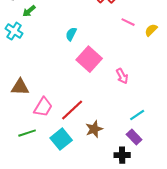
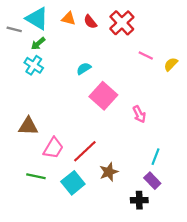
cyan cross: (14, 31) -> (34, 65), moved
cyan semicircle: (71, 34) -> (84, 69), turned 32
cyan line: (137, 115) -> (156, 157), turned -35
green line: (27, 133) -> (36, 176), turned 30

